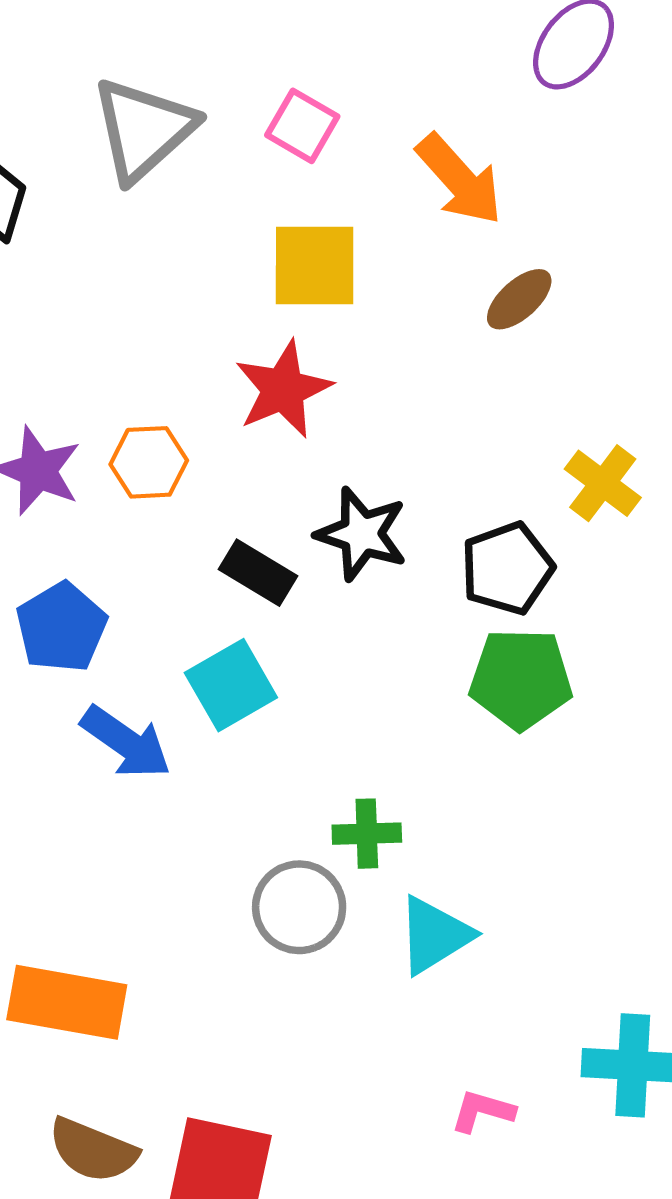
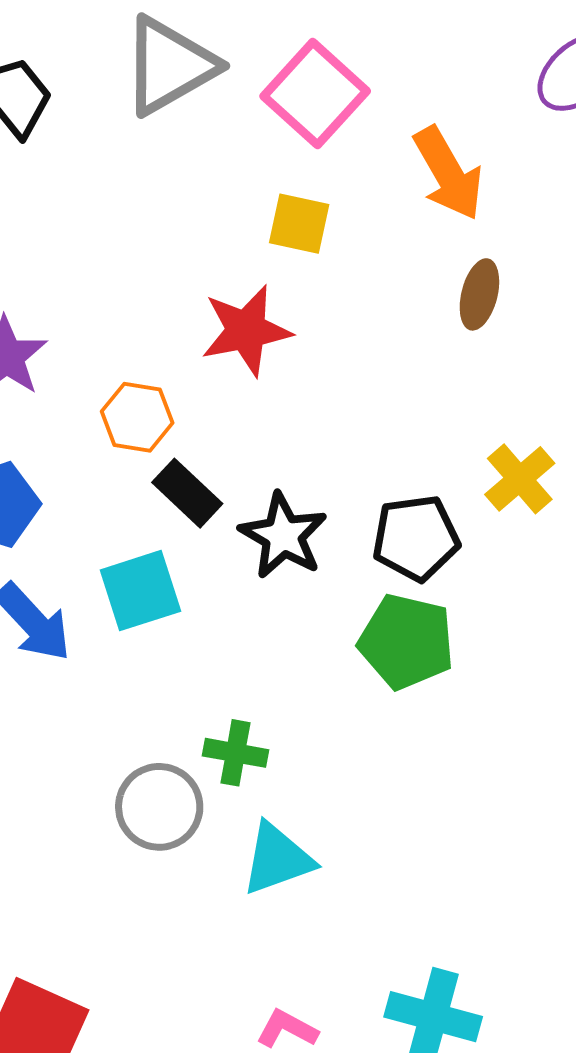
pink square: (302, 126) -> (315, 94), size x1.5
yellow square: (315, 266) -> (299, 224), size x0.7
brown ellipse: (519, 299) -> (479, 294), turned -46
orange hexagon: (149, 462) -> (137, 417), moved
black star: (362, 534) -> (283, 536), moved

